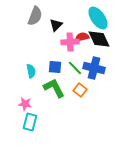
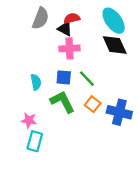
black triangle: (56, 25) -> (65, 29), turned -48
red semicircle: (82, 37) -> (72, 18), moved
pink cross: (70, 42) -> (70, 48), moved
blue cross: (94, 68) -> (119, 112), moved

